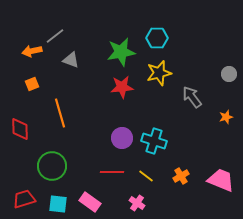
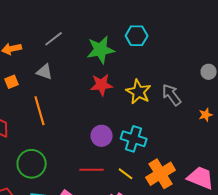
gray line: (55, 36) -> (54, 39), moved
gray triangle: (71, 60) -> (45, 72), moved
yellow star: (159, 73) -> (139, 92), moved, turned -30
orange cross: (181, 176) -> (161, 174), size x1.8

